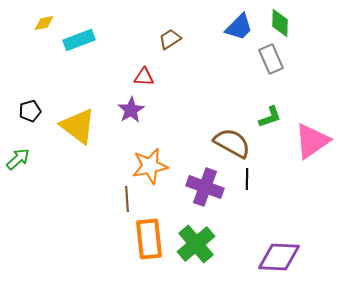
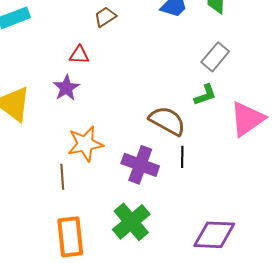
gray rectangle: (271, 59) -> (215, 57), moved, turned 64
orange rectangle: (149, 239) -> (70, 237), moved

